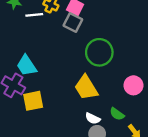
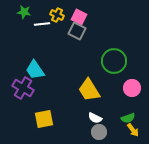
green circle: (99, 52) -> (114, 61), moved
yellow square: (33, 101) -> (44, 119), moved
green semicircle: (117, 114) -> (128, 118), moved, turned -56

